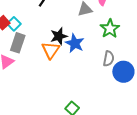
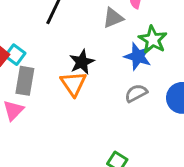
blue star: (75, 43) -> (138, 56), moved
gray semicircle: (109, 59) -> (136, 93), moved, turned -119

